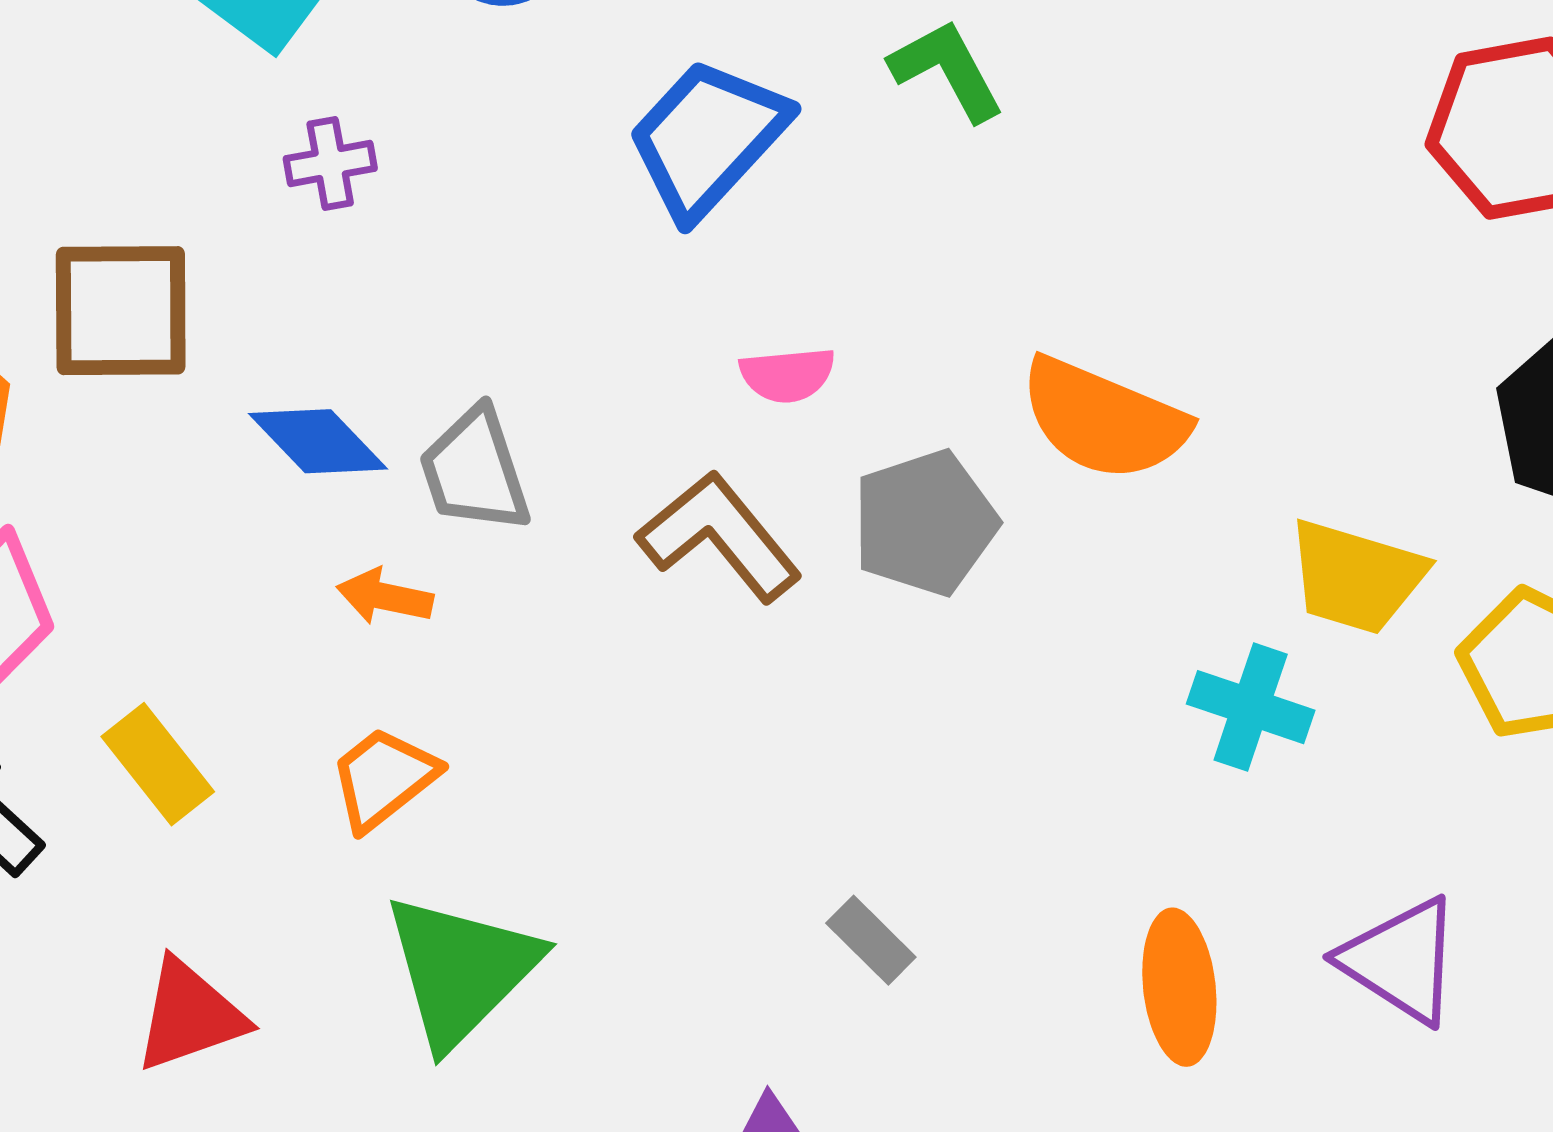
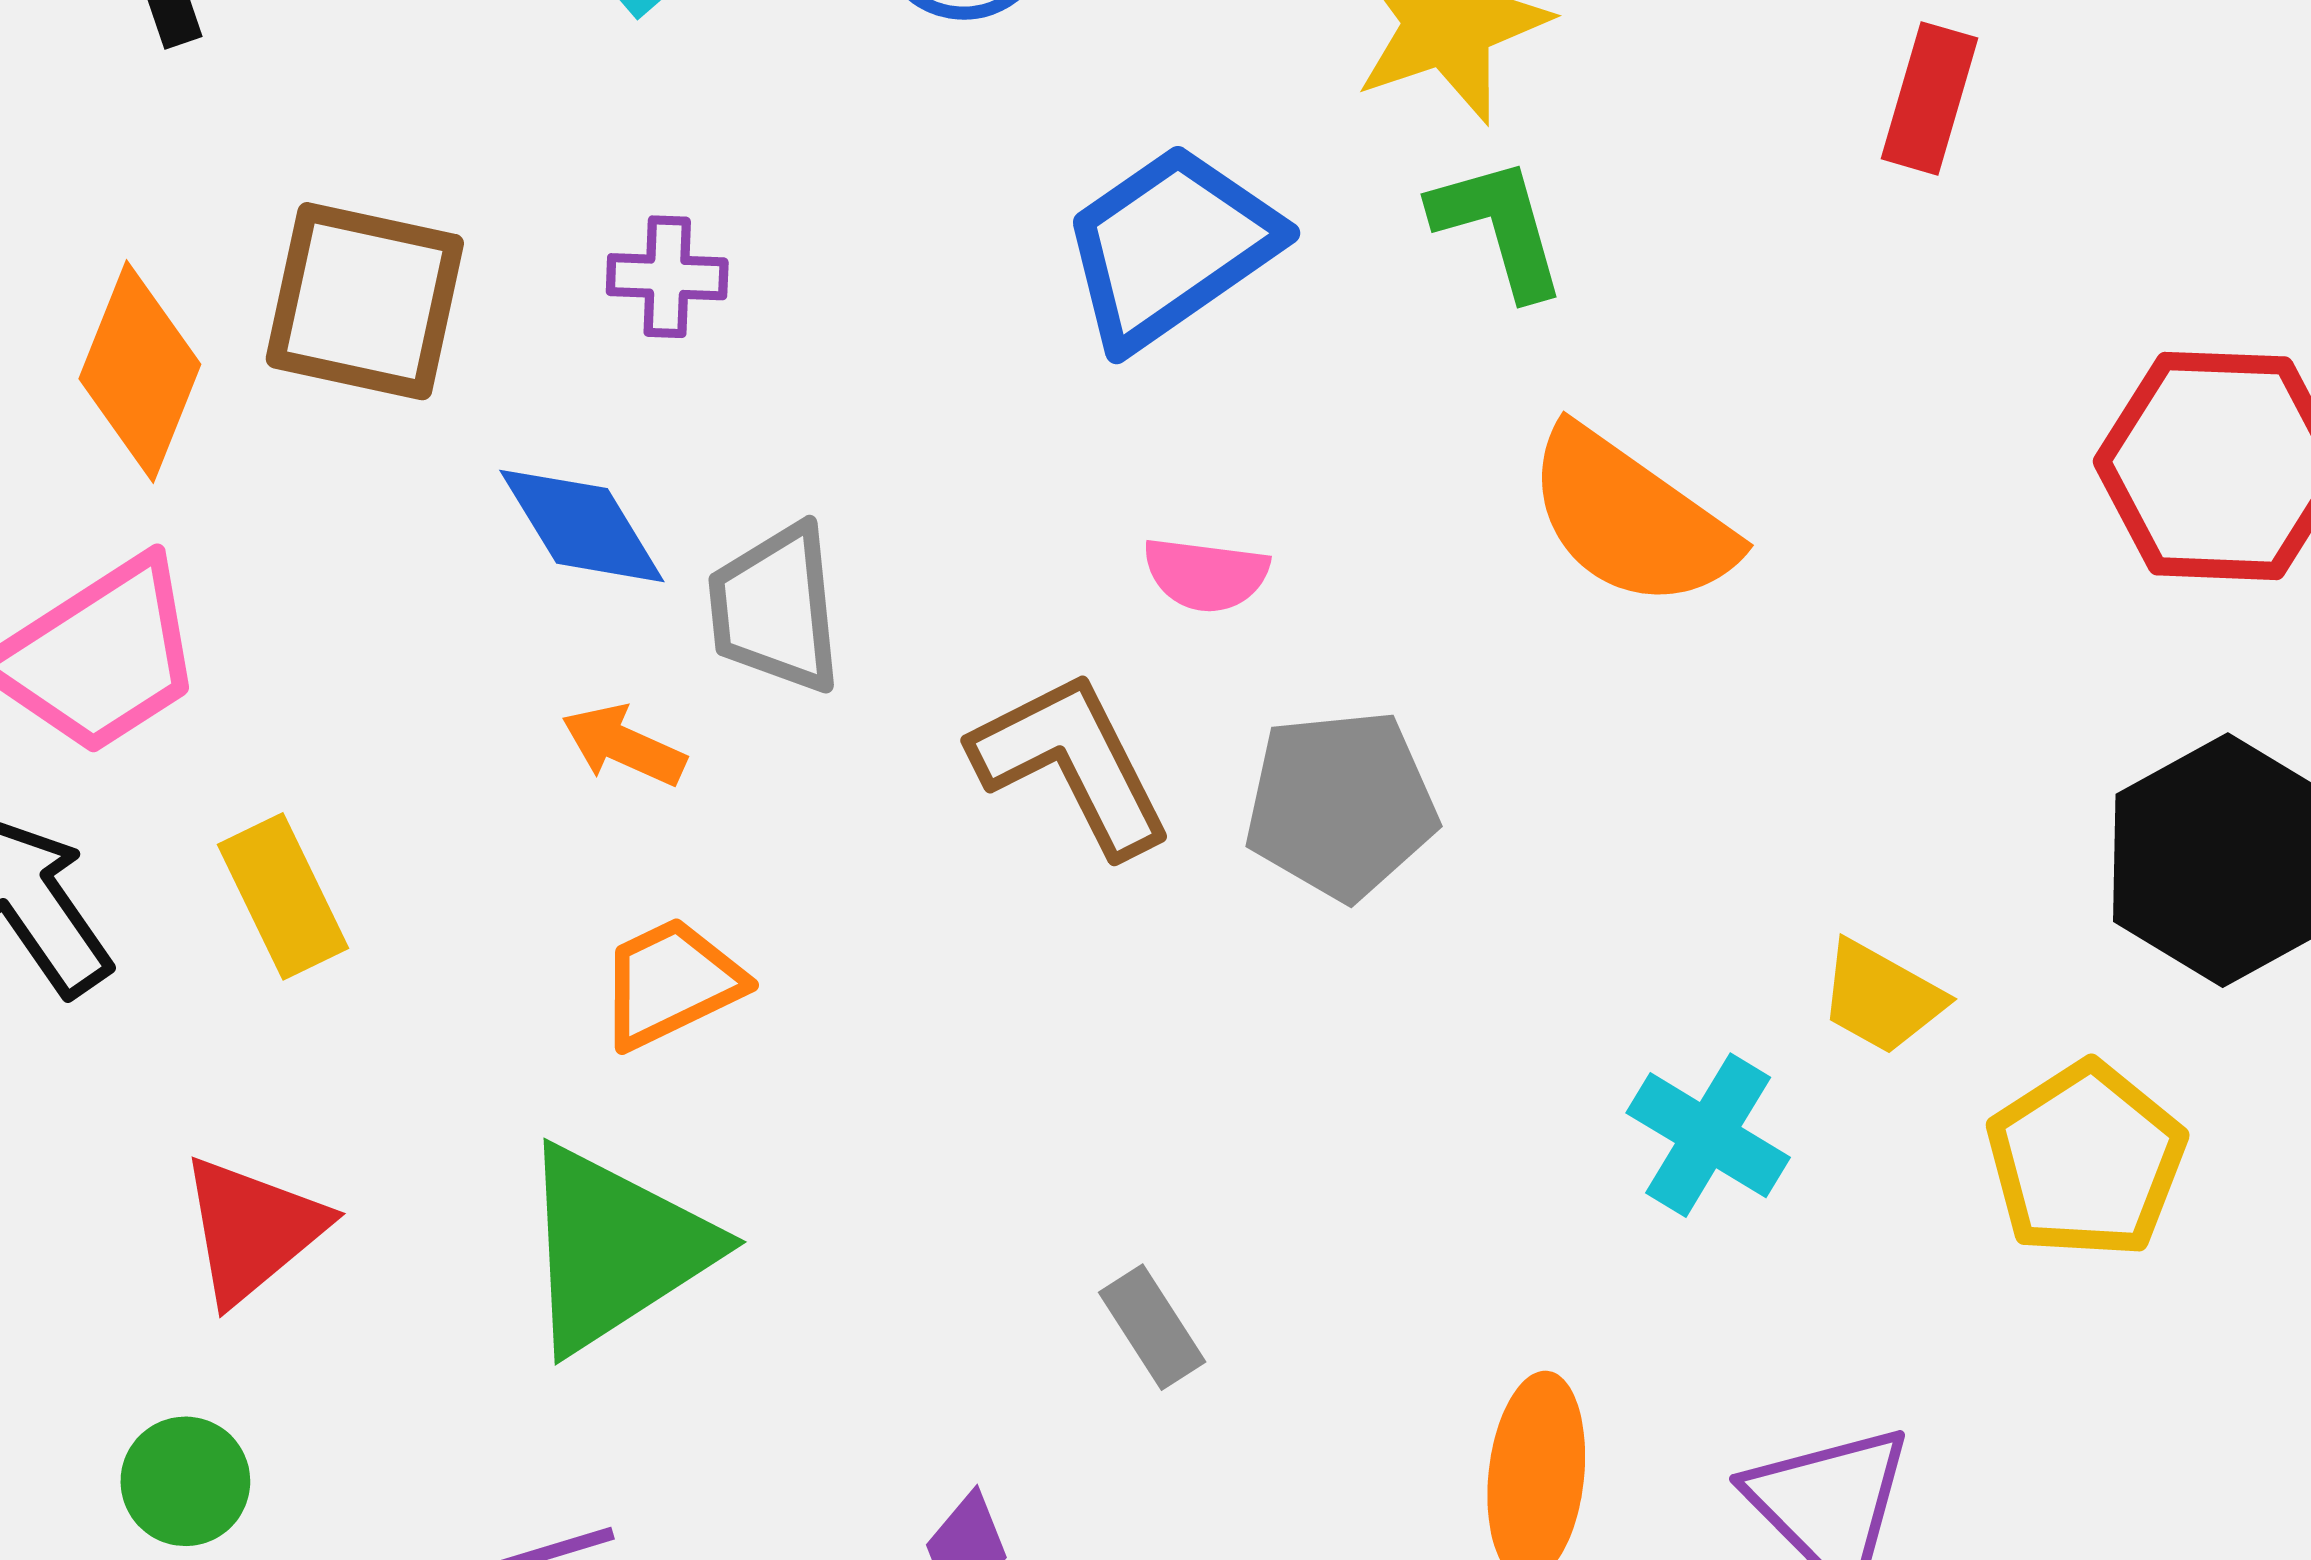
purple cross: (330, 163) -> (667, 277), moved
orange semicircle: (1104, 419) -> (1630, 518), moved
yellow trapezoid: (1356, 577) -> (1881, 997), size x0.7
orange trapezoid: (383, 778) -> (671, 983), moved
red triangle: (190, 1015) -> (252, 1229), turned -33

